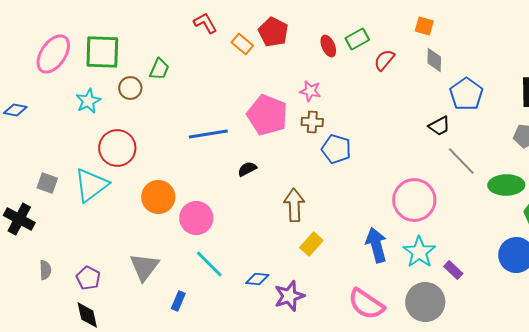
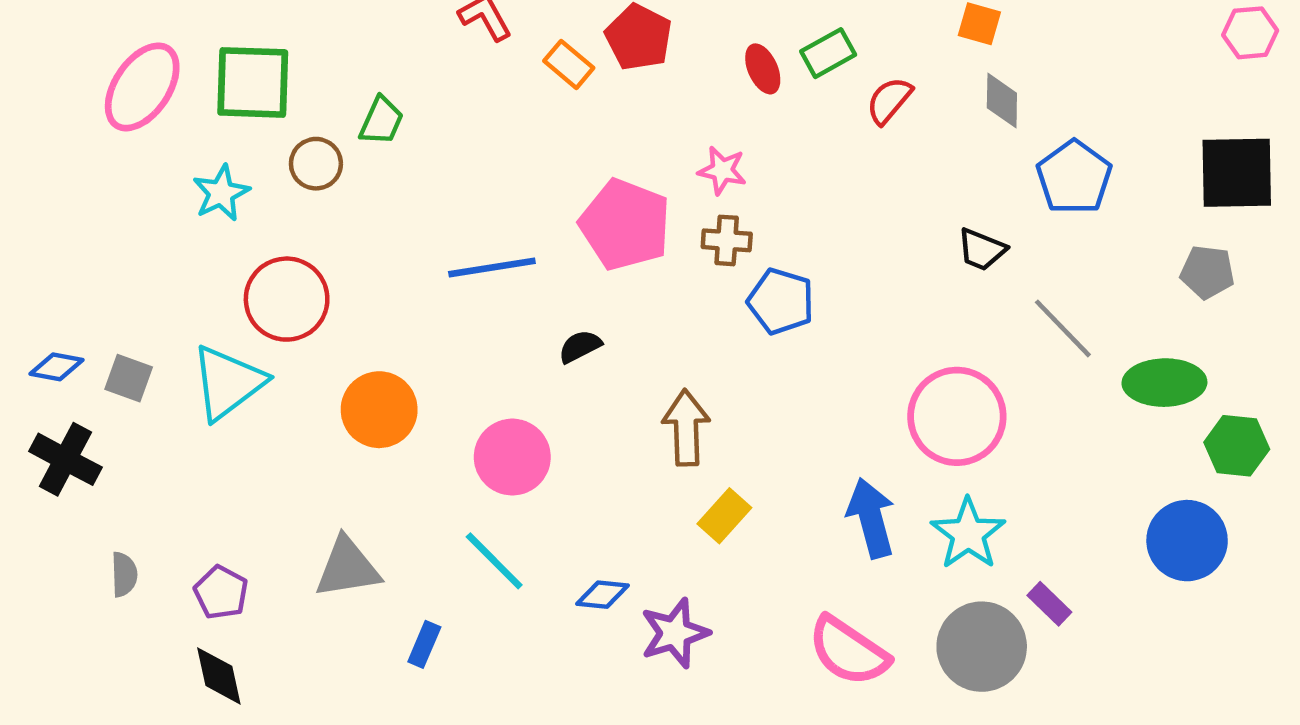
blue diamond: (15, 110) -> (56, 367), moved
black trapezoid: (439, 126) -> (982, 249), moved, turned 50
pink circle: (196, 218) -> (512, 457), moved
gray triangle: (144, 267) -> (348, 568), turned 44
purple rectangle: (453, 270) -> (1049, 604), moved

